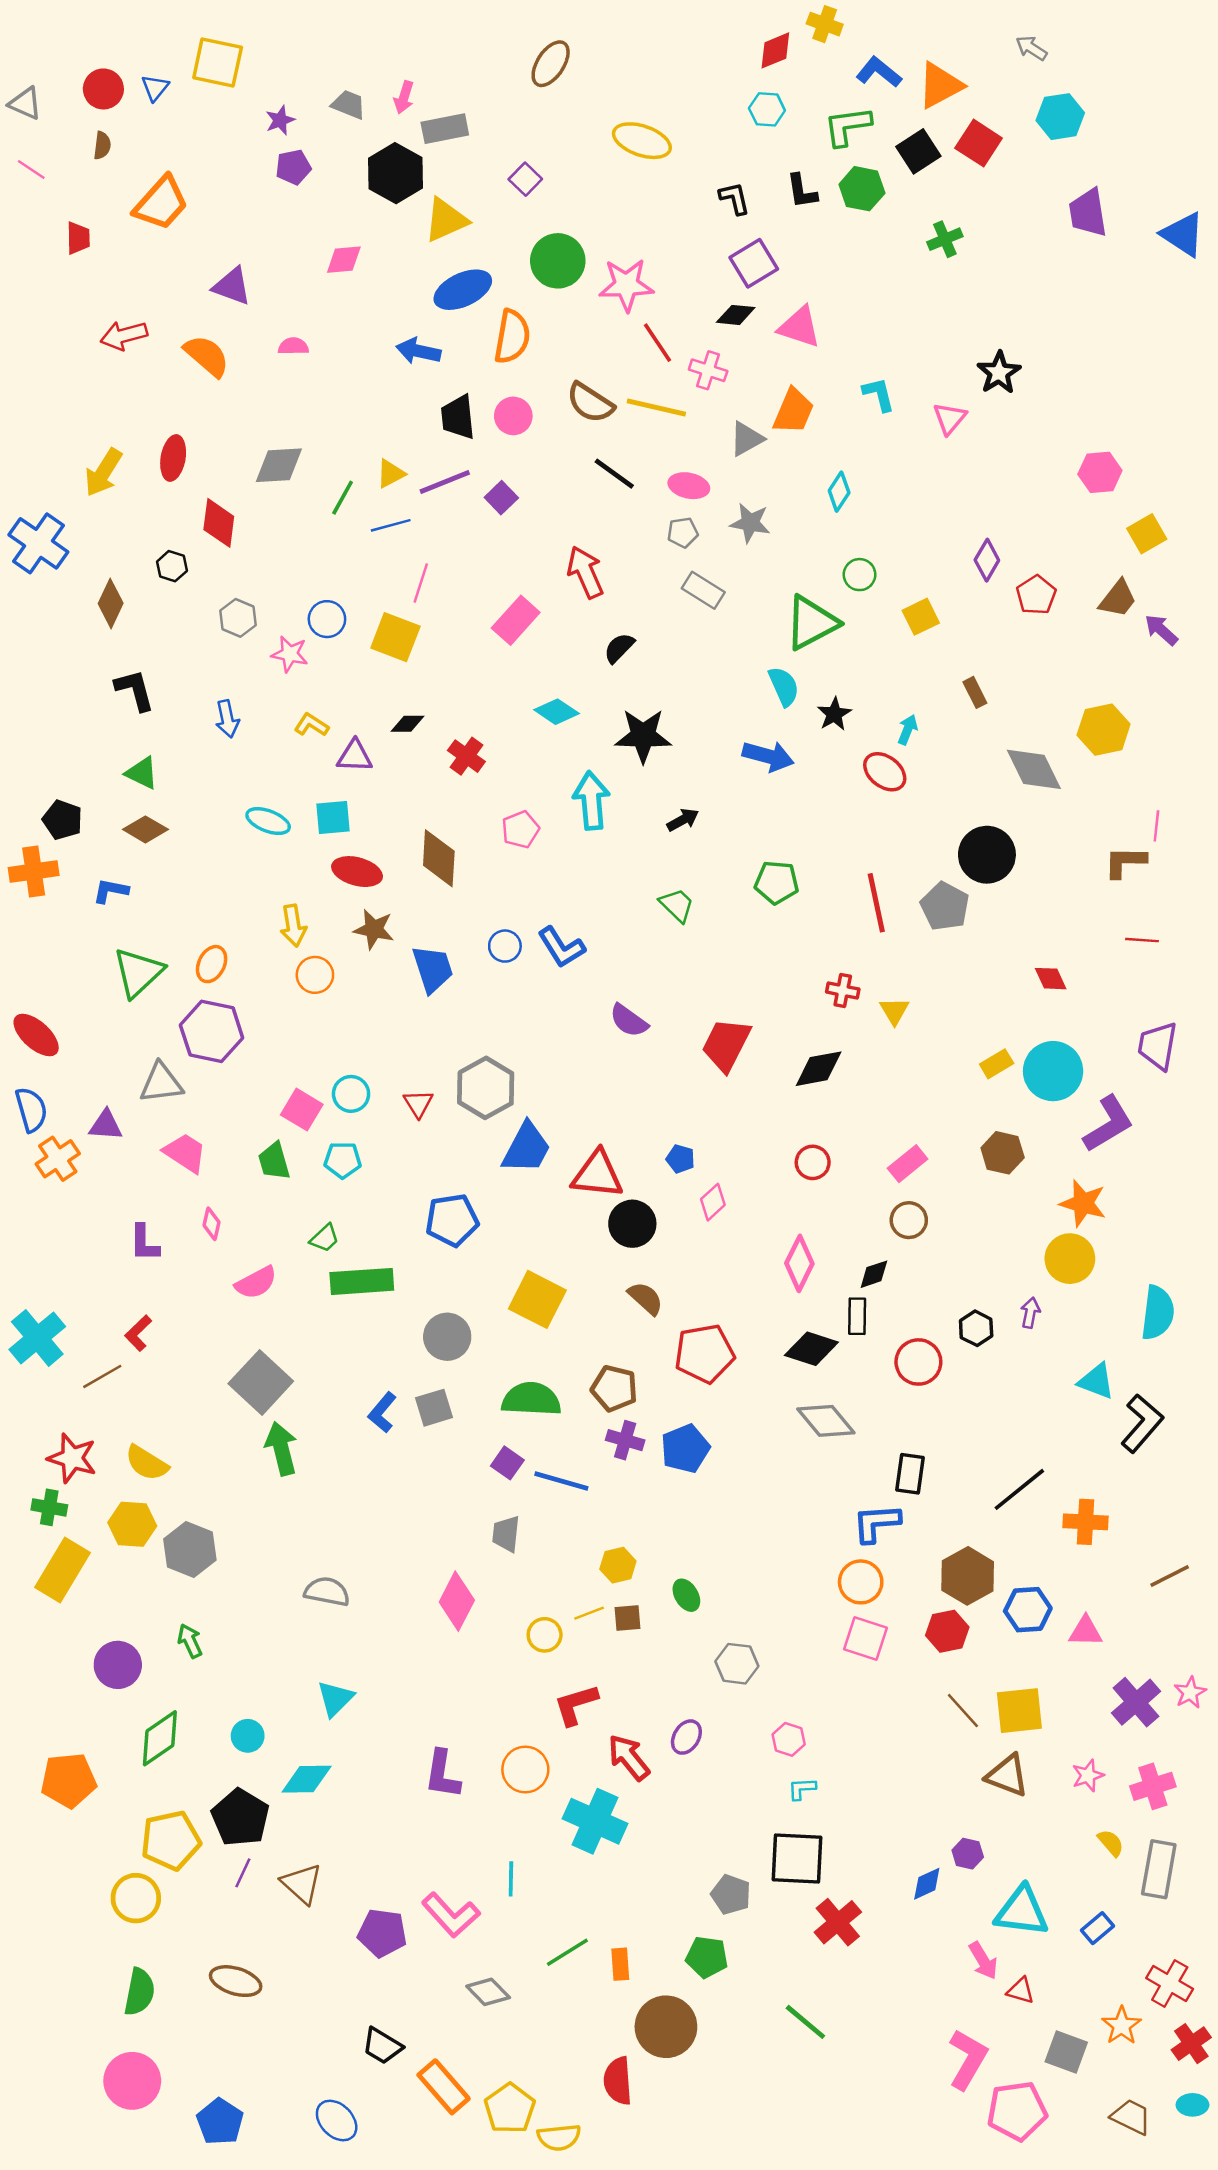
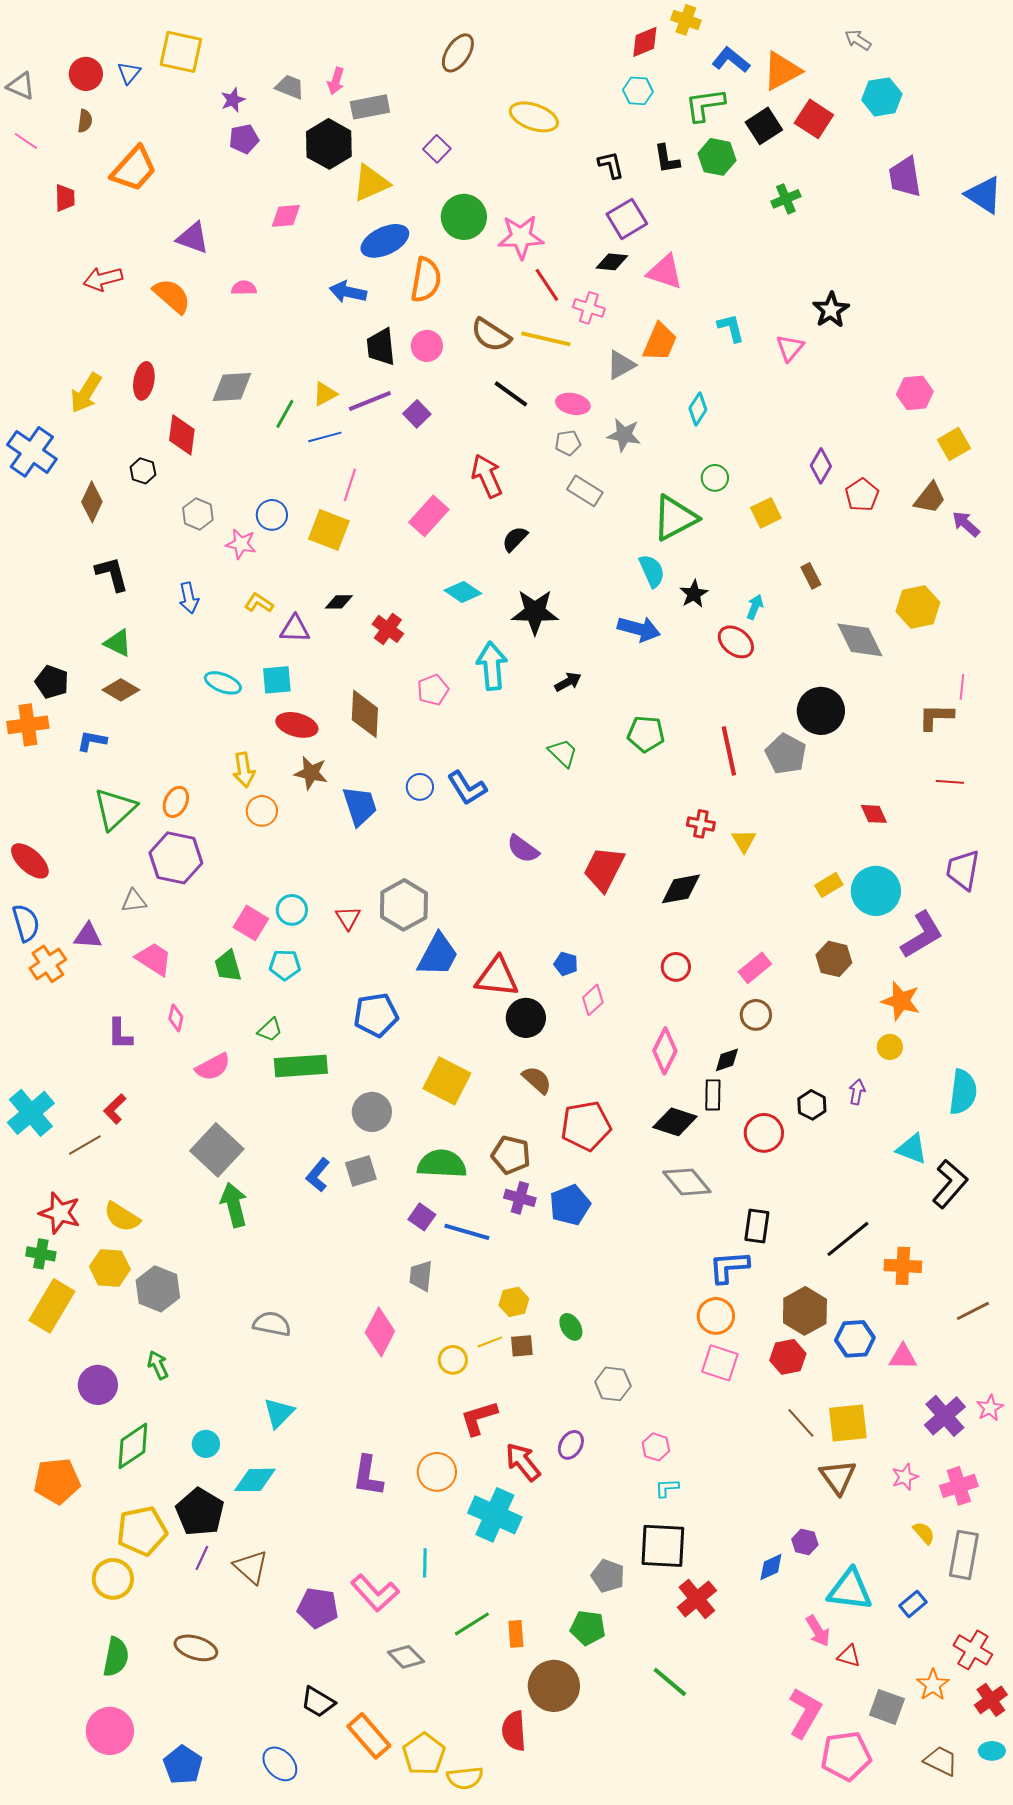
gray triangle: (161, 1083) -> (134, 901), size x0.7
yellow circle: (1070, 1259) -> (890, 1047), size x0.6
brown triangle: (1007, 1775) -> (838, 1477), turned 33

